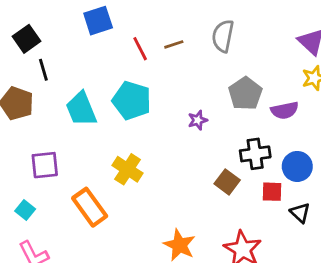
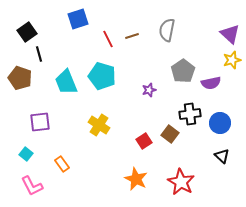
red square: (272, 192) -> (144, 141), moved, turned -35
orange rectangle: (90, 207) -> (62, 164), moved, size x0.6

